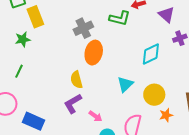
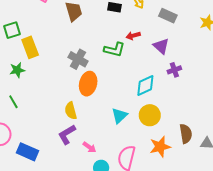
gray cross: (83, 28) -> (78, 59), turned -36
green line: (19, 71) -> (13, 102), turned -56
yellow circle: (154, 95) -> (150, 115), moved
orange star: (166, 115) -> (160, 147), size x1.5

